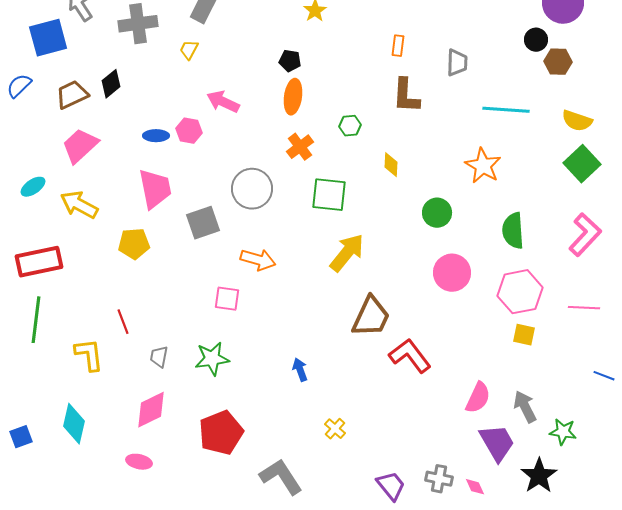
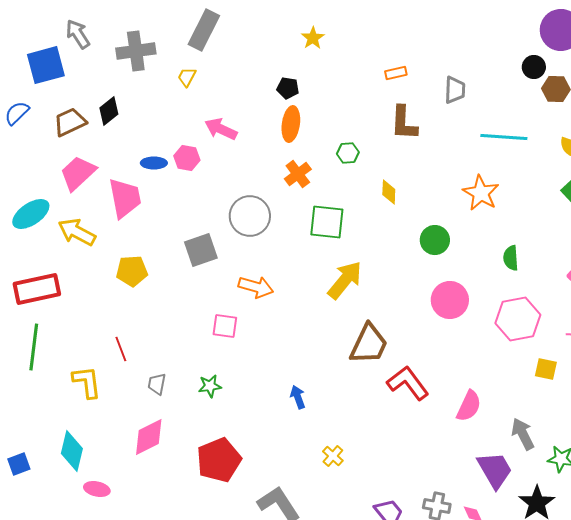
orange rectangle: (398, 46) -> (396, 73), turned 70
cyan ellipse: (33, 187) -> (31, 214), size x1.5
pink trapezoid: (155, 189) -> (125, 198), moved
green semicircle: (513, 231) -> (511, 258), size x0.7
yellow square: (524, 335) -> (546, 369), moved
green star: (212, 359) -> (210, 386), size x0.7
pink semicircle: (478, 398) -> (469, 406), moved
pink ellipse: (139, 462) -> (97, 489), moved

